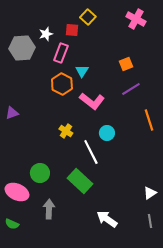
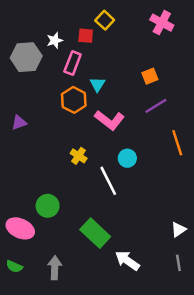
purple triangle: (12, 113) -> (19, 123), moved
green rectangle: (80, 181) -> (95, 233), moved
gray arrow: (49, 209) -> (55, 268), moved

